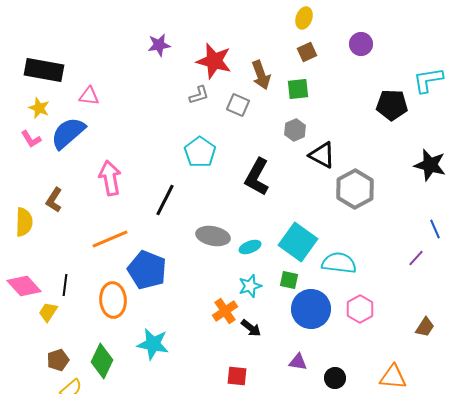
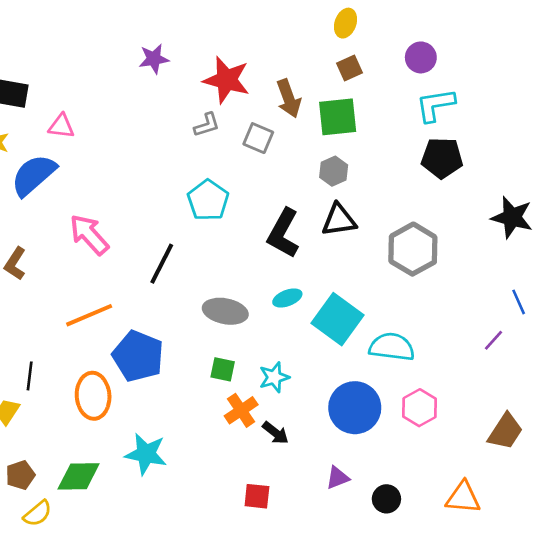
cyan L-shape: (428, 80) -> (435, 105), moved
green square: (298, 89) -> (338, 117), size x1.4
black pentagon: (392, 105) -> (442, 158), moved
black triangle: (322, 155) -> (339, 220), moved, turned -36
pink arrow: (110, 178) -> (89, 235), turned -32
cyan ellipse: (250, 247) -> (287, 298), moved
green square: (289, 280) -> (223, 369), moved
brown trapezoid: (425, 327) -> (505, 431), size x1.4
green diamond: (102, 361) -> (79, 476), turned 64
purple triangle: (298, 362) -> (338, 478), turned -30

